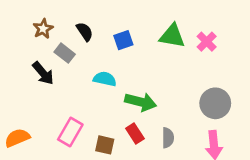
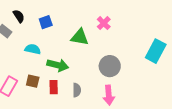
green triangle: (172, 36) -> (80, 37), moved
red rectangle: (135, 133) -> (54, 87), turned 32
brown square: (105, 145) -> (33, 81), moved

